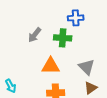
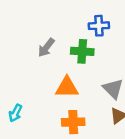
cyan arrow: (11, 86) -> (15, 113), turned 56

